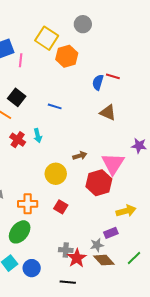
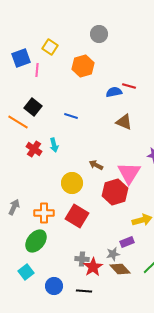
yellow square: (47, 38) -> (50, 47), moved, size x0.7
blue semicircle: (98, 82) -> (114, 92), turned 63
brown arrow: (80, 156) -> (96, 165), turned -136
red square: (61, 207) -> (77, 216), size x1.6
blue circle: (32, 268) -> (54, 286), moved

